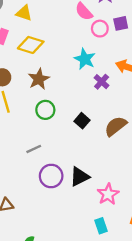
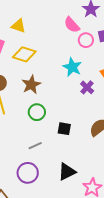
black square: (82, 121) -> (64, 129), moved, turned -32
gray line: (34, 149) -> (35, 146), moved
purple circle: (51, 176) -> (28, 173), moved

